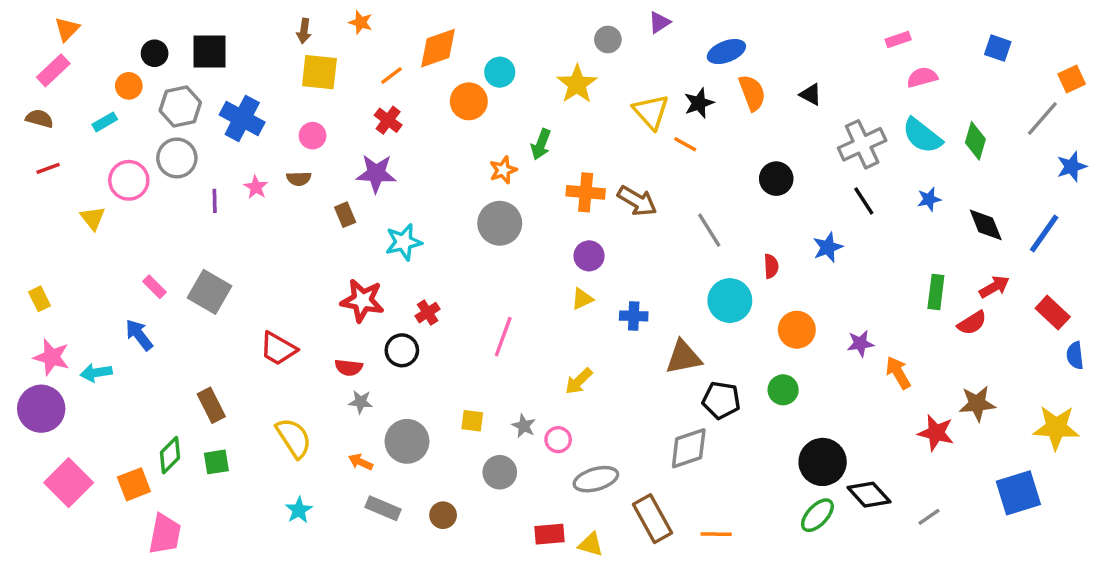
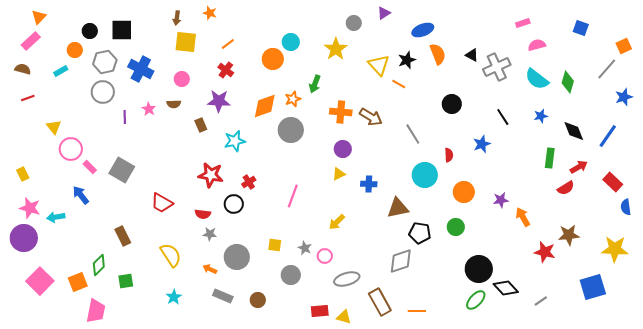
orange diamond: (438, 48) -> (265, 106), moved
gray cross: (862, 144) -> (497, 67), moved
pink circle: (129, 180) -> (71, 149), moved
green rectangle: (936, 292) -> (550, 158), moved
green square: (216, 462) -> (126, 281), moved

